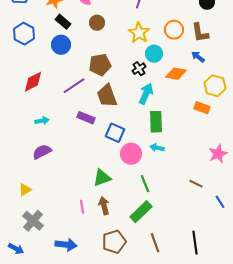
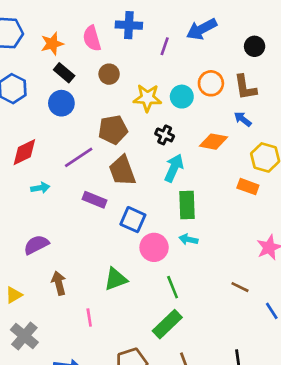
yellow star: (139, 33) -> (147, 98), moved, turned -30
cyan circle: (154, 54) -> (182, 97), moved
black cross: (139, 69) -> (165, 135), turned -32
cyan arrow: (42, 121) -> (40, 188), moved
brown arrow: (104, 206) -> (59, 283), moved

